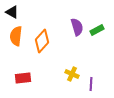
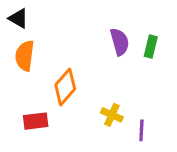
green rectangle: (97, 30) -> (151, 46), turned -48
orange diamond: (42, 41) -> (65, 87), moved

